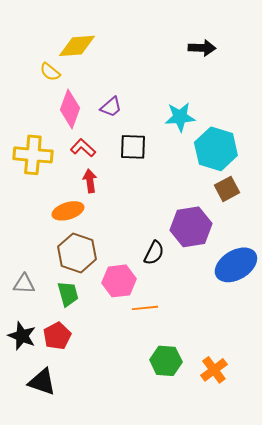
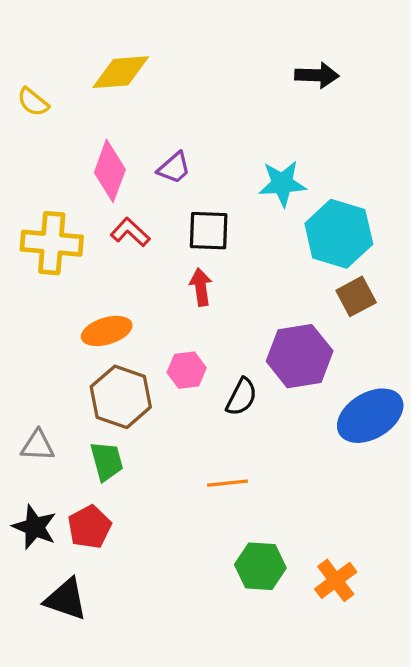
yellow semicircle: (50, 72) -> (33, 102), moved
red arrow: (90, 181) -> (201, 287), moved
pink hexagon: (119, 281) -> (187, 370), moved, size x0.7

